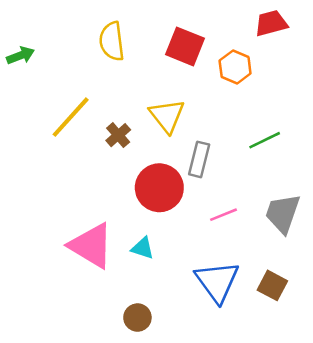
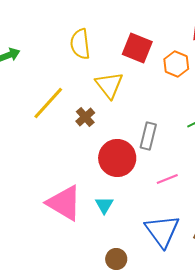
yellow triangle: (167, 116) -> (109, 85), moved
cyan triangle: (143, 248) -> (104, 205), turned 42
brown circle: (137, 318) -> (116, 259), moved

